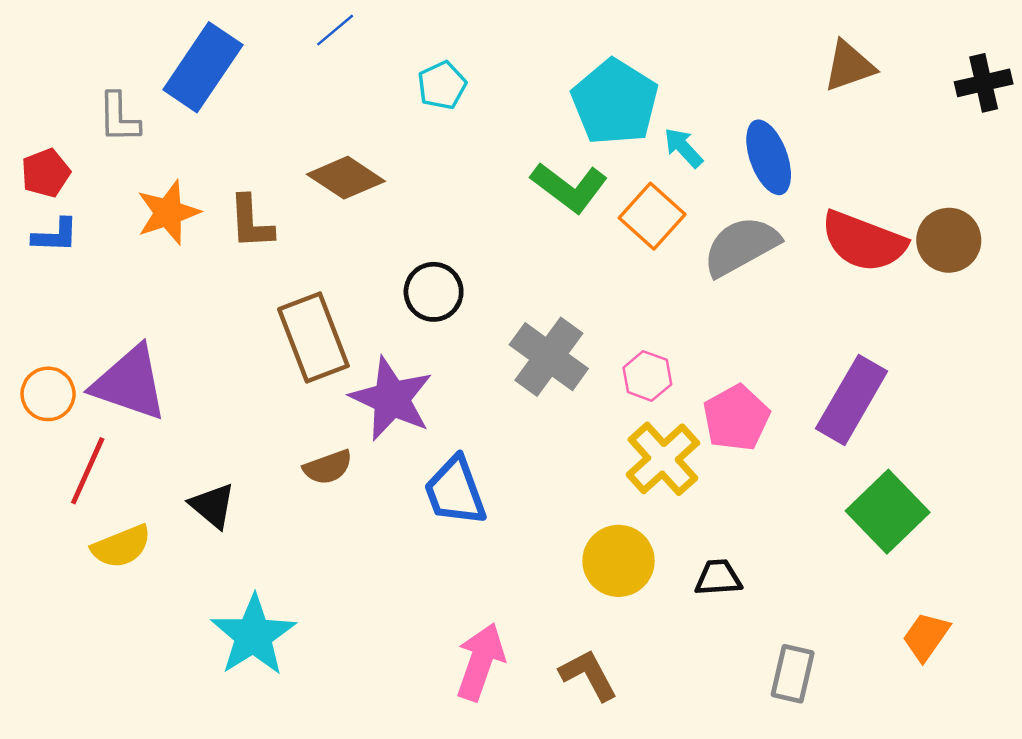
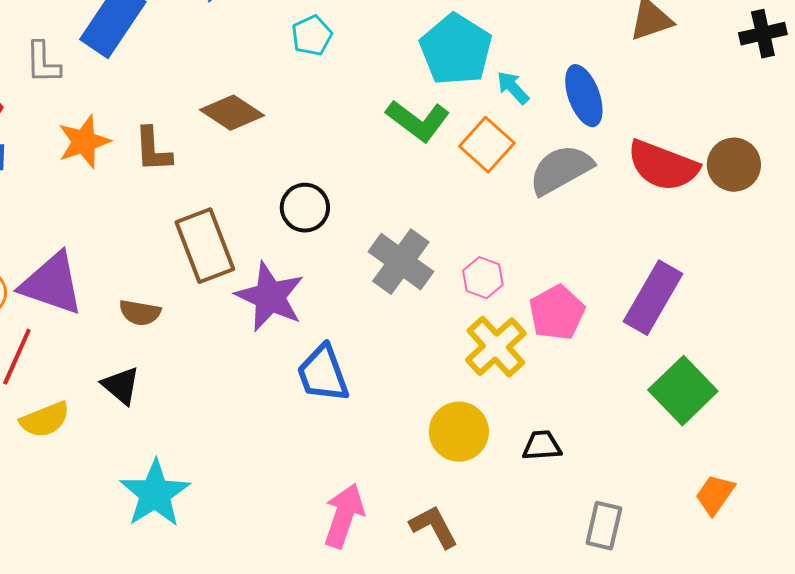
brown semicircle: (328, 467) -> (140, 313), moved, turned 30

